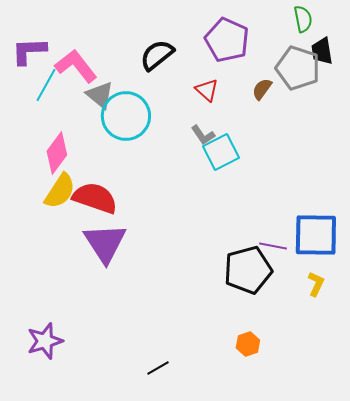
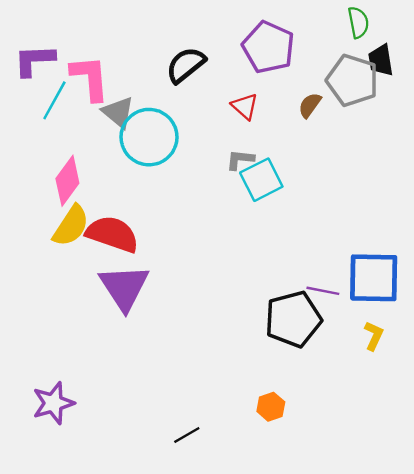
pink L-shape: (76, 66) -> (90, 78), turned 33
gray L-shape: (203, 135) -> (240, 160), turned 130
orange hexagon: (248, 344) -> (271, 407), moved

